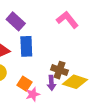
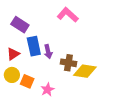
purple arrow: (51, 83) -> (48, 52), moved
orange square: (24, 84) -> (27, 81), moved

